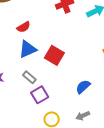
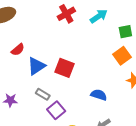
red semicircle: (24, 27) -> (18, 50), moved
blue semicircle: (83, 87) -> (99, 95), turned 70

